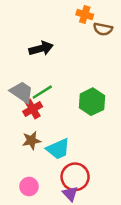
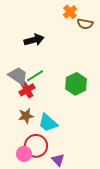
orange cross: (85, 15) -> (70, 12), turned 32
cyan trapezoid: (58, 149) -> (48, 123), turned 65
red circle: (75, 177) -> (36, 146), moved

